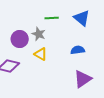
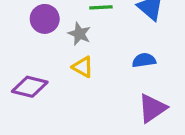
purple circle: (20, 39) -> (45, 19), moved

